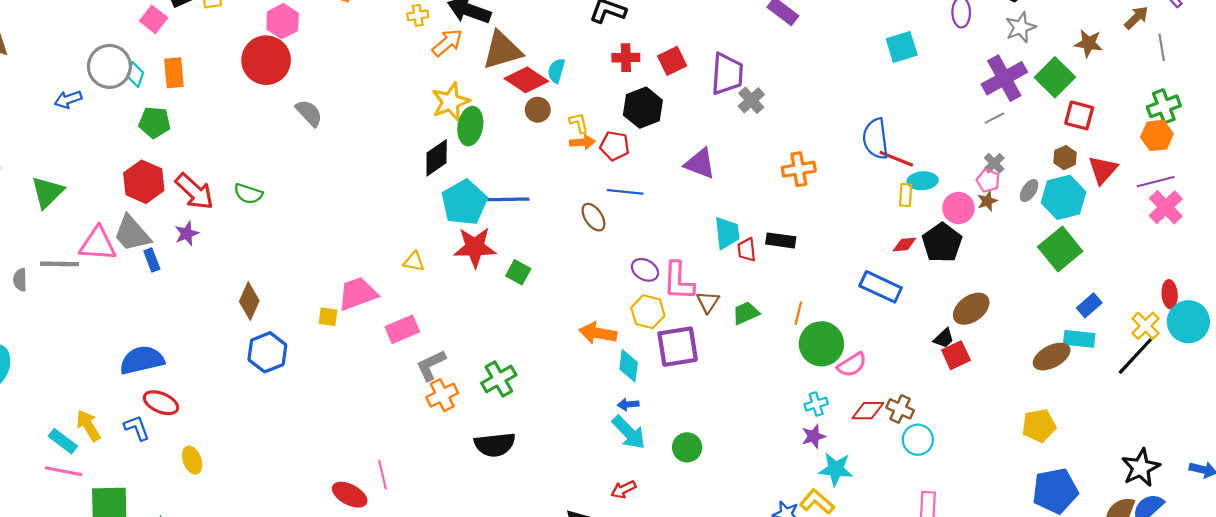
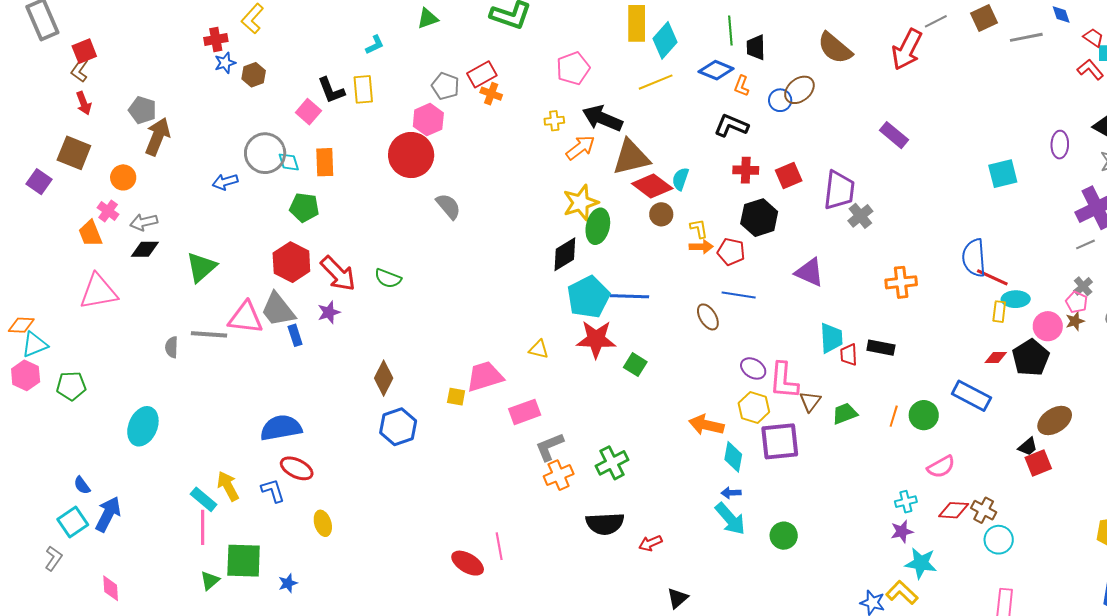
cyan diamond: (135, 74) -> (289, 162), turned -40
green circle: (821, 344) -> (924, 415), moved, size x0.7
pink line: (63, 471) -> (203, 527), turned 76
red arrow: (623, 489) -> (650, 543), moved

